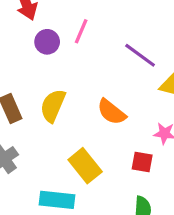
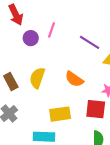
red square: (142, 162) -> (96, 109), size x1.5
yellow rectangle: (85, 166) -> (60, 114), turned -55

